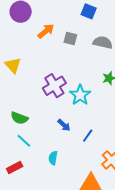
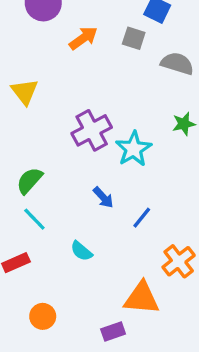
gray square: (70, 39) -> (134, 38), moved
green semicircle: (19, 118) -> (30, 181), turned 108
cyan semicircle: (53, 158) -> (81, 251), turned -64

